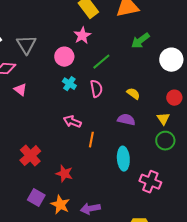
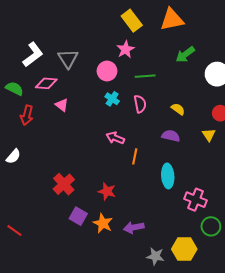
green line: (101, 62) -> (145, 76), turned 36
green circle: (165, 141) -> (211, 226), moved
red cross: (30, 156) -> (64, 184), moved

